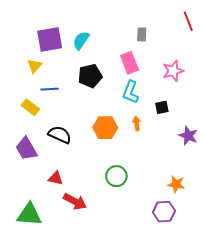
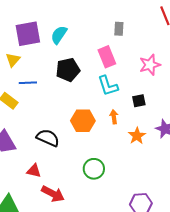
cyan L-shape: (131, 92) -> (108, 86), turned -40
black semicircle: (60, 135) -> (48, 138), moved
orange star: (176, 184) -> (137, 136), moved, turned 30

